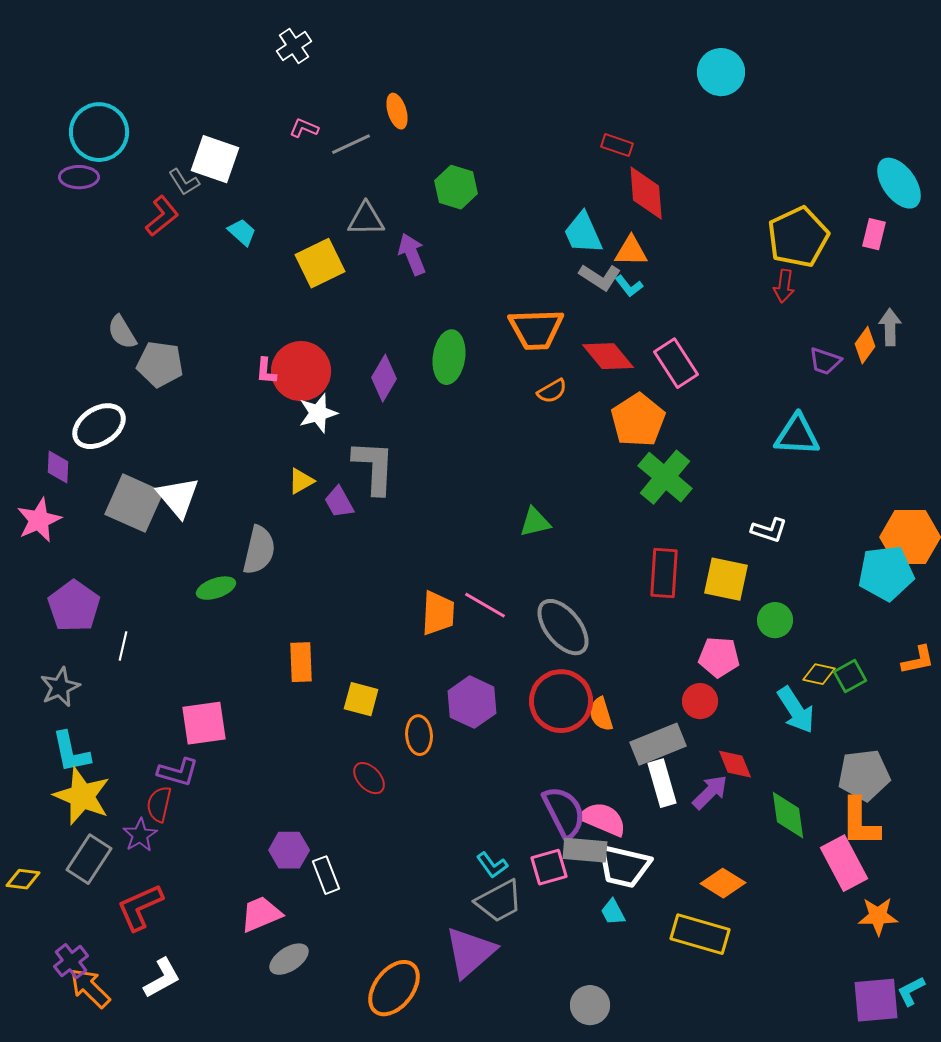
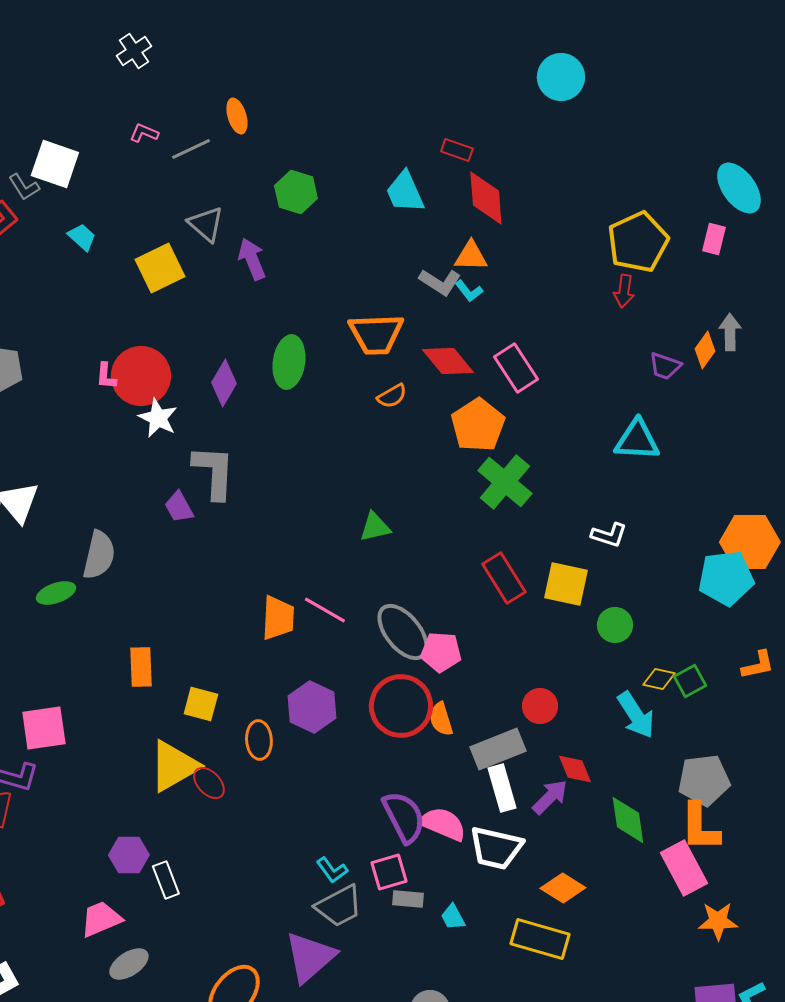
gray triangle: (366, 219) -> (206, 224), turned 42
cyan trapezoid: (583, 233) -> (405, 192), moved
white star: (318, 413) -> (158, 418), turned -30
yellow triangle: (301, 481) -> (174, 766), moved, size x2.0
red rectangle: (664, 573) -> (504, 578), turned -36
pink pentagon: (719, 657) -> (441, 652), moved
gray rectangle: (585, 850) -> (408, 899), moved, size x0.7
white trapezoid: (624, 866) -> (496, 848), moved

